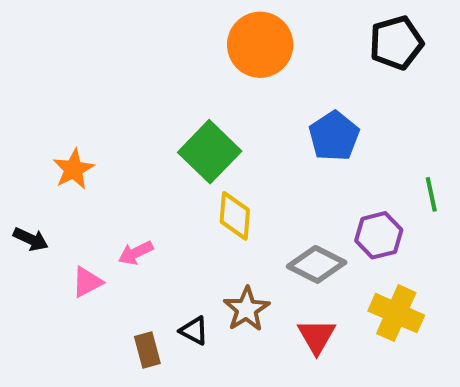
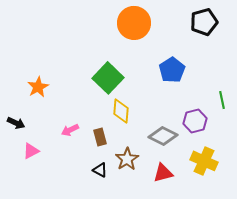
pink triangle: (87, 282) -> (31, 151), moved
red triangle: (317, 336) -> (163, 173), turned 45
brown rectangle: (147, 350) -> (100, 137), moved

